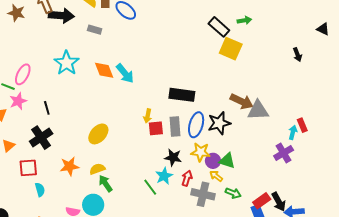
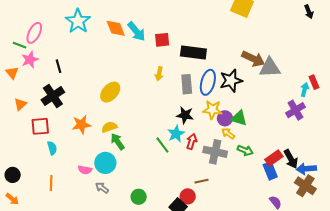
red square: (156, 128) -> (162, 40), moved
red arrow: (187, 178) -> (192, 142), moved

